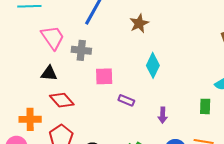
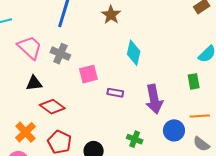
gray cross: (81, 50) -> (60, 54), turned 30
purple arrow: (163, 115) -> (154, 99), size x1.8
orange cross: (30, 119) -> (26, 132), turned -30

